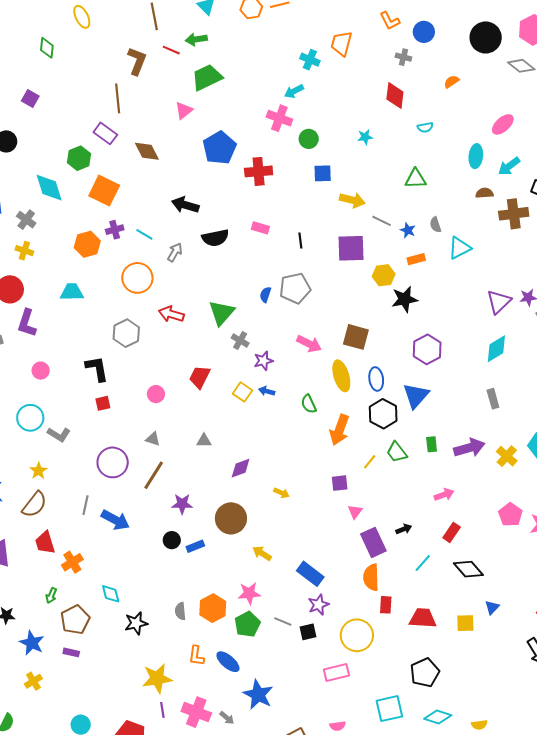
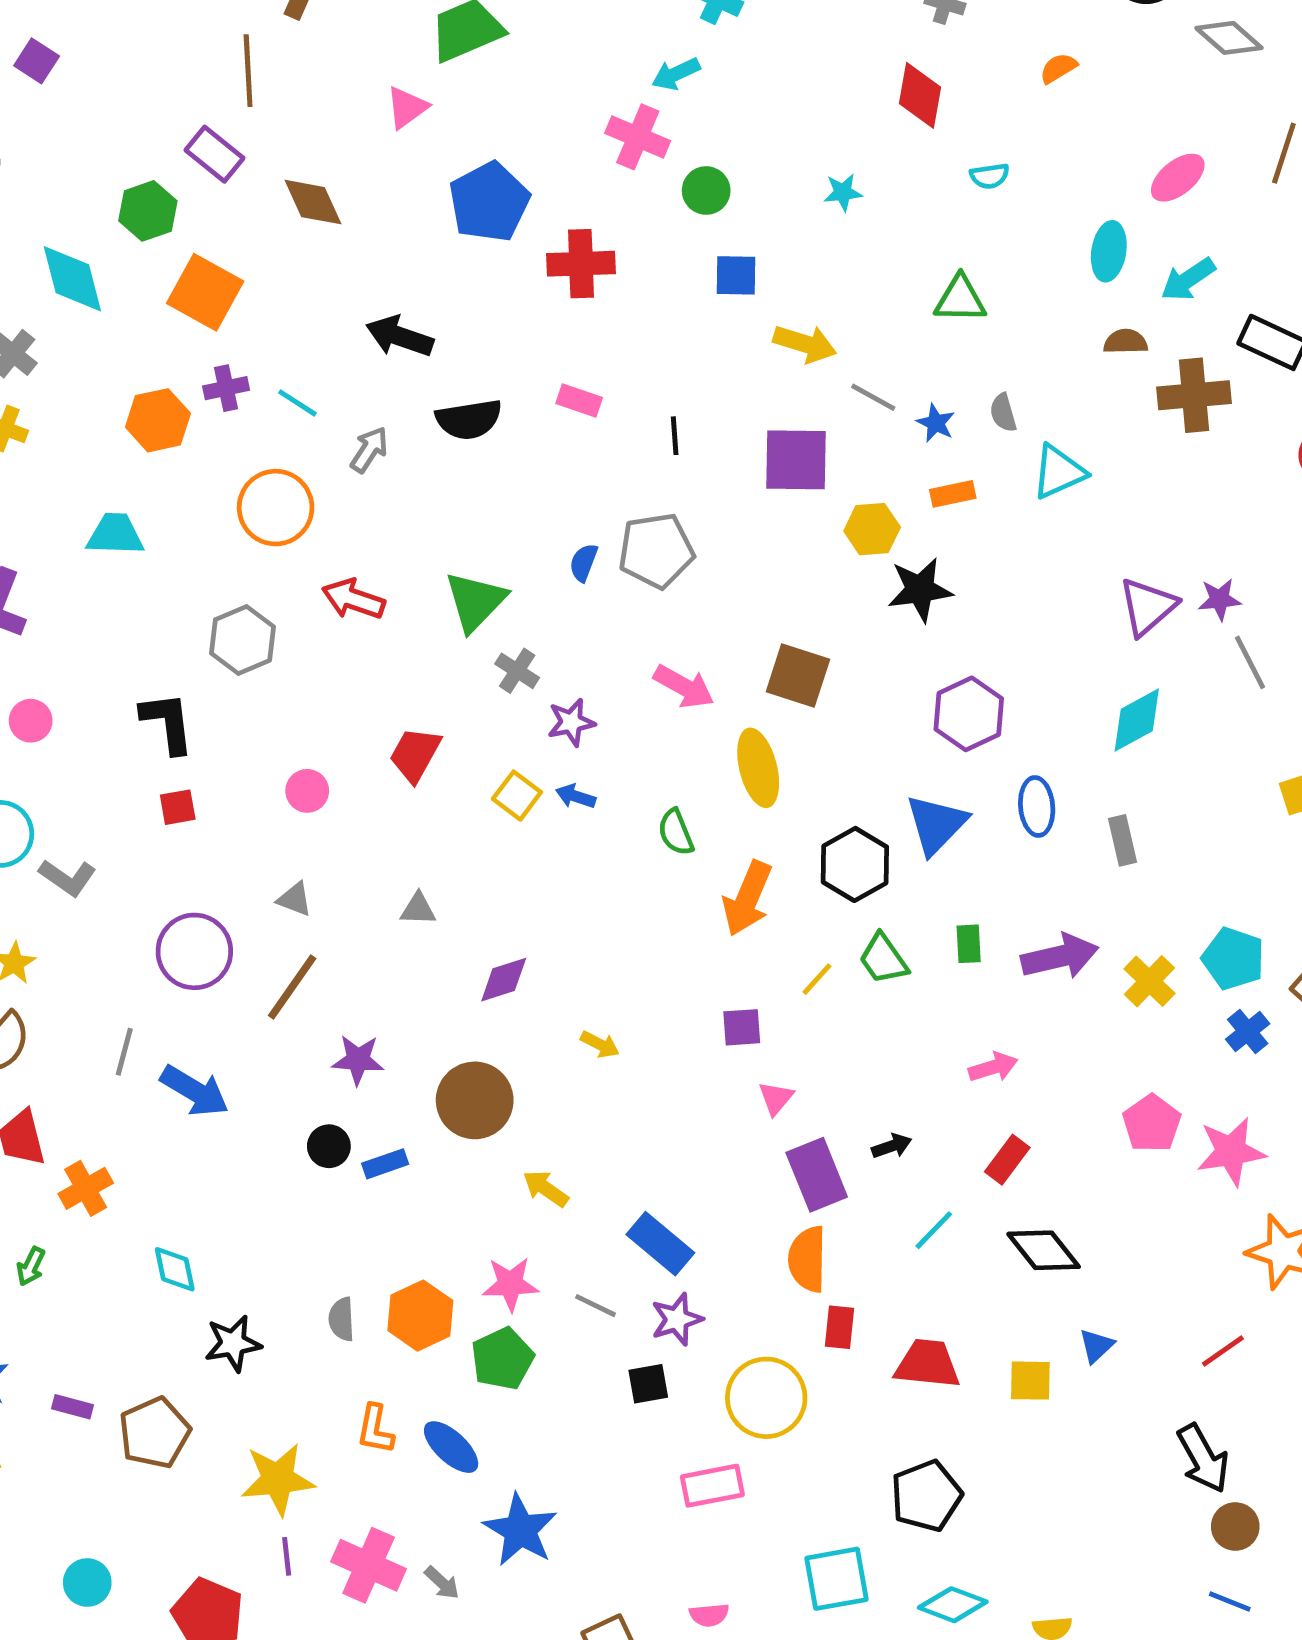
blue ellipse: (376, 379) -> (1037, 806), moved
brown pentagon: (75, 620) -> (155, 1433), moved
gray line: (283, 622) -> (595, 1306), moved

